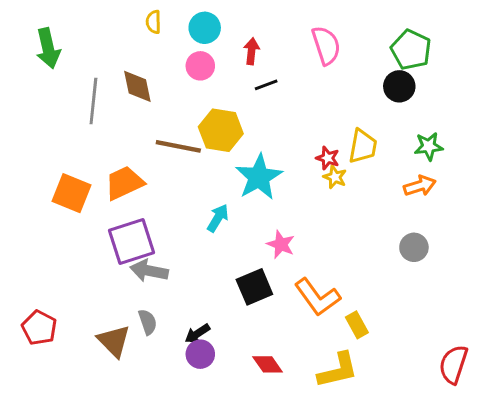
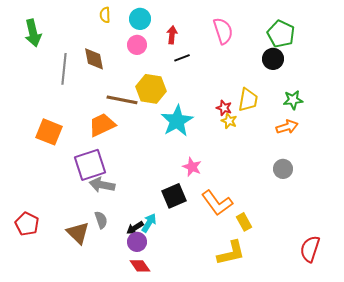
orange trapezoid: (124, 183) -> (102, 125), moved
cyan arrow: (218, 218) -> (149, 223), moved
red diamond: (268, 364) -> (140, 266), moved

